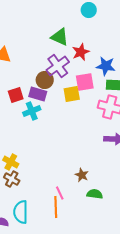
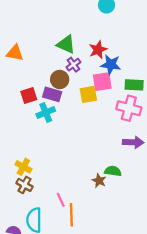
green triangle: (60, 37) -> (66, 44), moved
purple cross: (58, 66) -> (73, 65), size x0.6
blue star: (106, 66) -> (111, 65), moved
pink line: (60, 193) -> (61, 200), moved
green semicircle: (95, 194) -> (113, 171), moved

